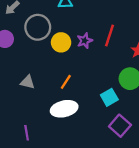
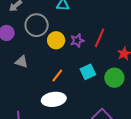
gray triangle: (28, 82) -> (22, 62), moved
cyan square: (109, 97) -> (88, 72), moved

